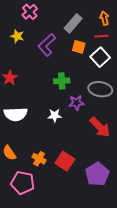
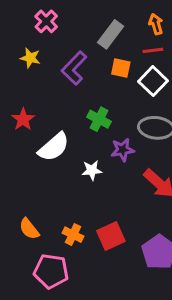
green cross: (62, 81) -> (99, 119), turned 35
white semicircle: (16, 114) -> (54, 147), moved, turned -35
red square: (65, 161) -> (111, 236), turned 36

